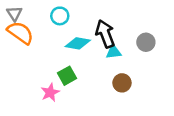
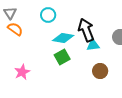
orange semicircle: (20, 33) -> (15, 29), size x0.7
green square: (67, 76) -> (62, 57), moved
pink star: (50, 92) -> (22, 72), moved

